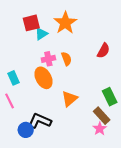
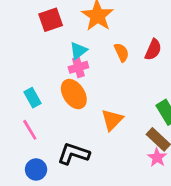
cyan triangle: (41, 34) -> (78, 51), moved
orange semicircle: (66, 59) -> (122, 52), moved
blue circle: (26, 130) -> (36, 169), moved

